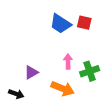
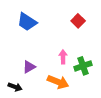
red square: (84, 23) -> (78, 21), turned 32
blue trapezoid: (60, 24) -> (27, 22), moved

